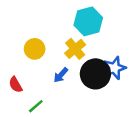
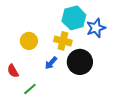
yellow cross: (75, 49) -> (63, 41), turned -36
blue star: (114, 68) -> (96, 28), moved

